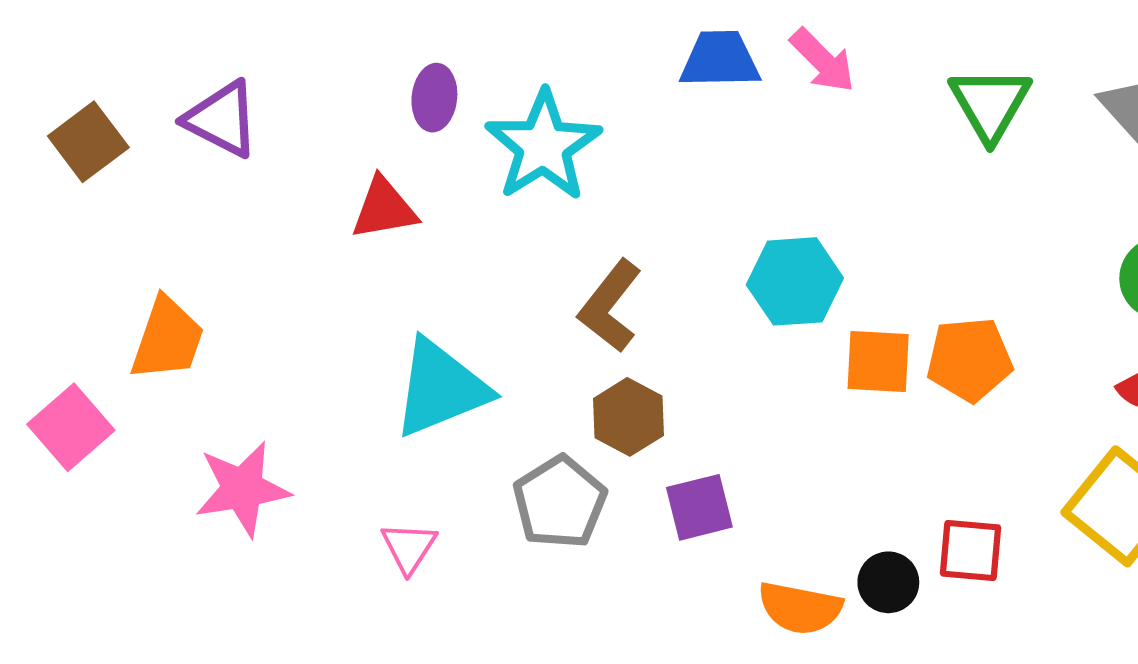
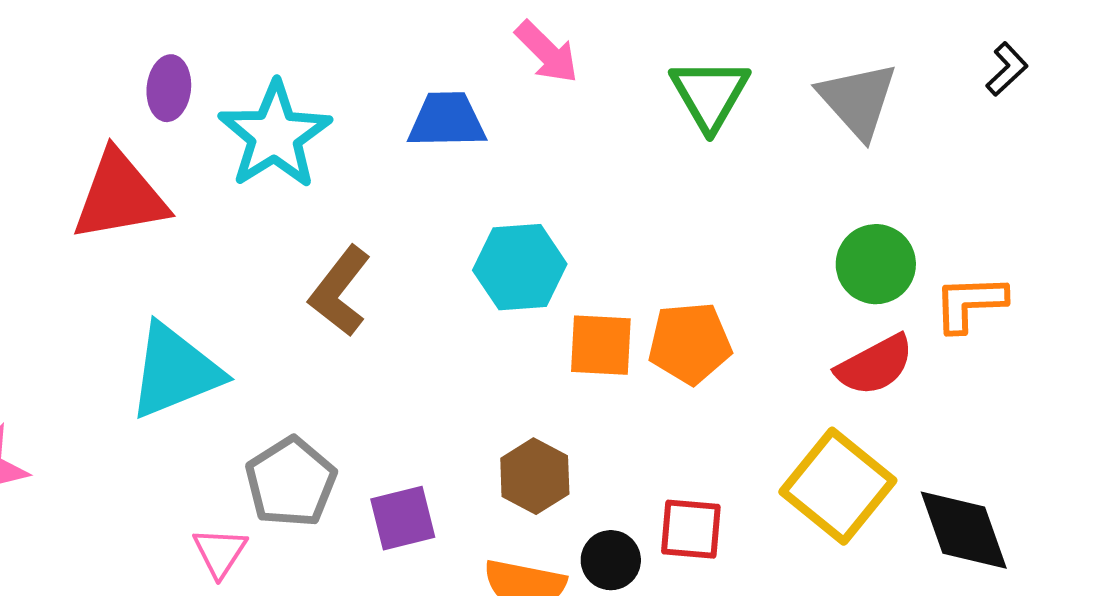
blue trapezoid: (720, 60) -> (447, 120), moved
red triangle: (384, 208) -> (120, 196), size x1.5
brown hexagon: (629, 417) -> (535, 476), moved
purple square: (699, 507) -> (403, 518), moved
pink triangle: (409, 547) -> (220, 552), moved

